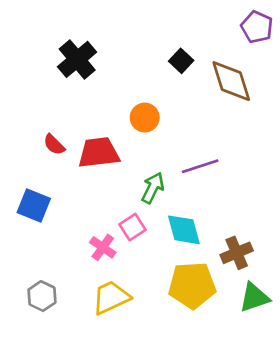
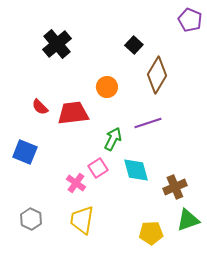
brown diamond: (231, 81) -> (157, 75), moved, turned 48
yellow pentagon: (192, 285) -> (151, 233), moved, size x0.7
yellow trapezoid: (111, 297) -> (82, 220), turned -56

